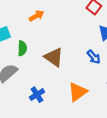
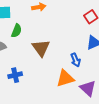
orange triangle: (78, 92) -> (65, 78), moved

